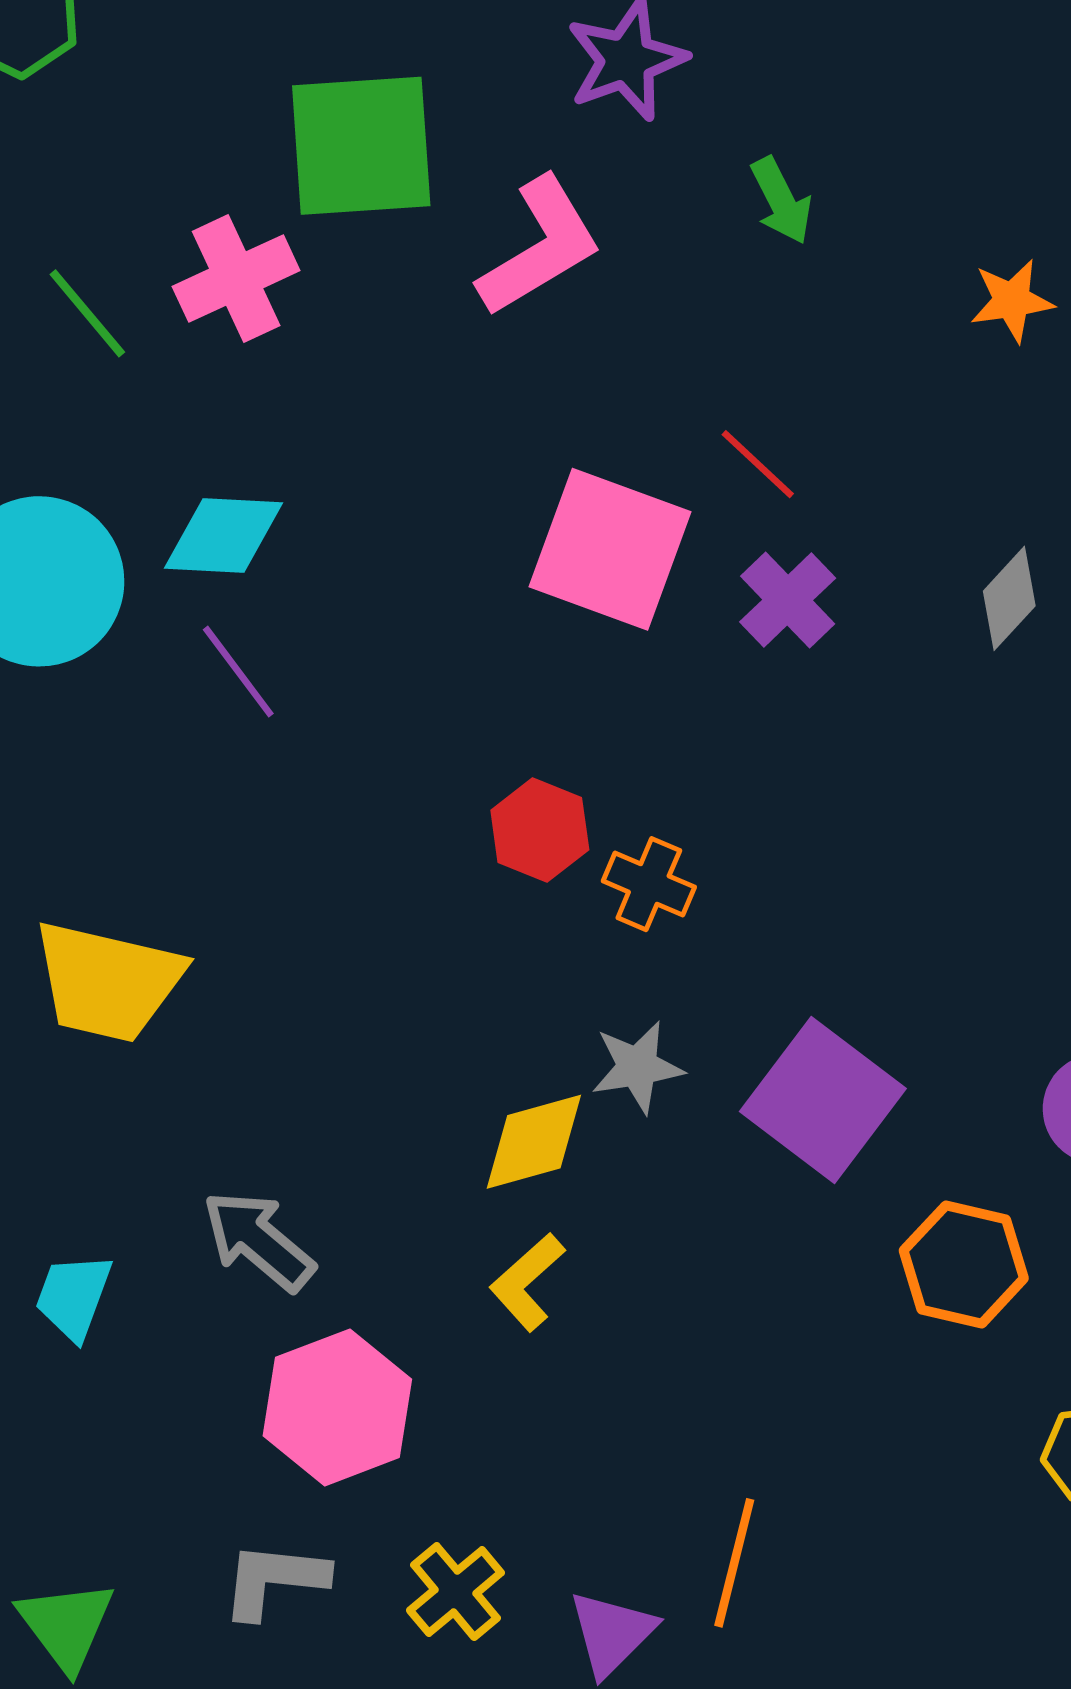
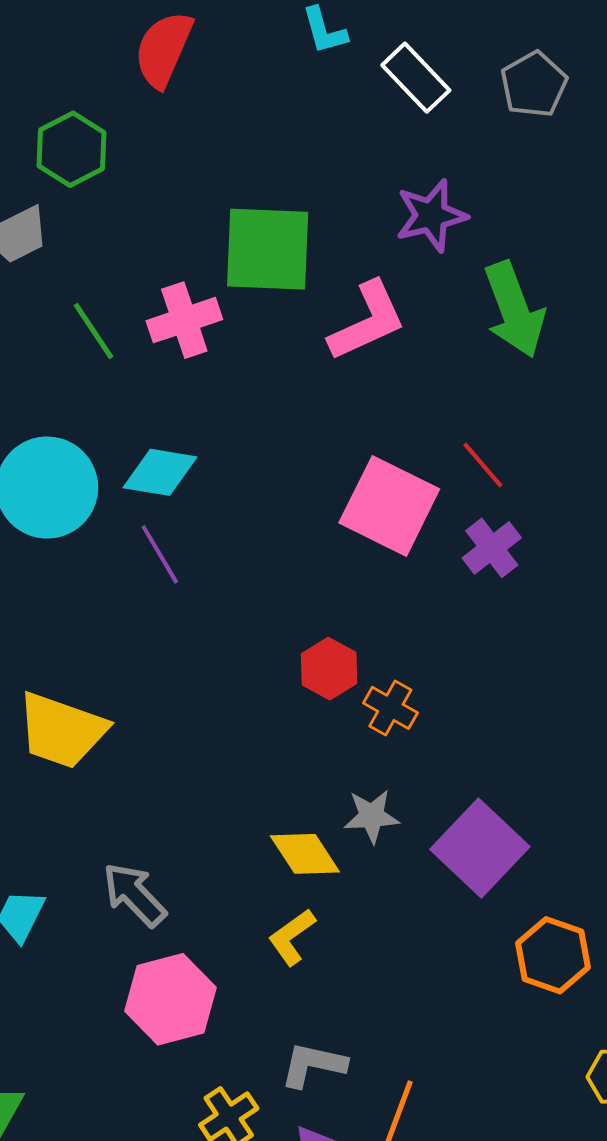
green arrow: (781, 201) -> (514, 310), size x1.8
yellow diamond: (534, 1142) -> (305, 854), turned 66
gray L-shape: (274, 1580) -> (313, 1065), moved

